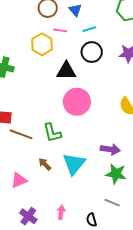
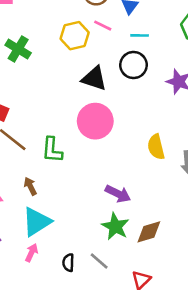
cyan triangle: (74, 164) -> (37, 222), moved
black semicircle: (92, 220) -> (68, 263), moved

